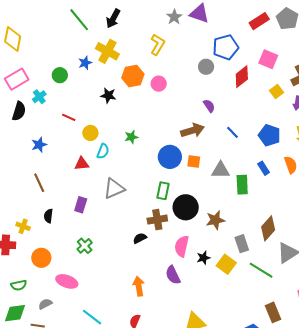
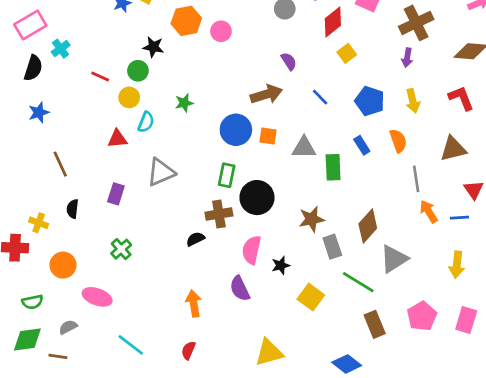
green circle: (60, 75) -> (138, 71), moved
yellow square: (276, 91) -> (347, 53), moved
blue star: (39, 145) -> (39, 113), moved
brown star: (215, 220) -> (312, 219), moved
yellow square: (226, 264) -> (311, 297), moved
brown rectangle: (273, 312) -> (375, 324), moved

